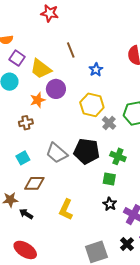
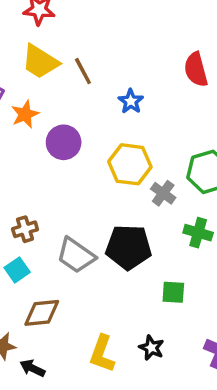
yellow trapezoid: (41, 69) -> (40, 62), moved
orange star: (38, 100) -> (25, 114), moved
brown cross: (26, 123) -> (25, 229), moved
green cross: (118, 156) -> (198, 233), moved
black star: (110, 204) -> (151, 348), moved

